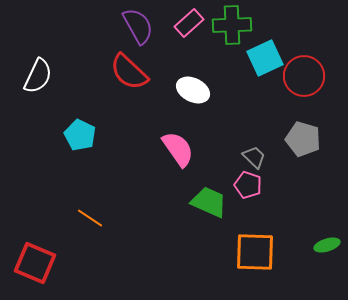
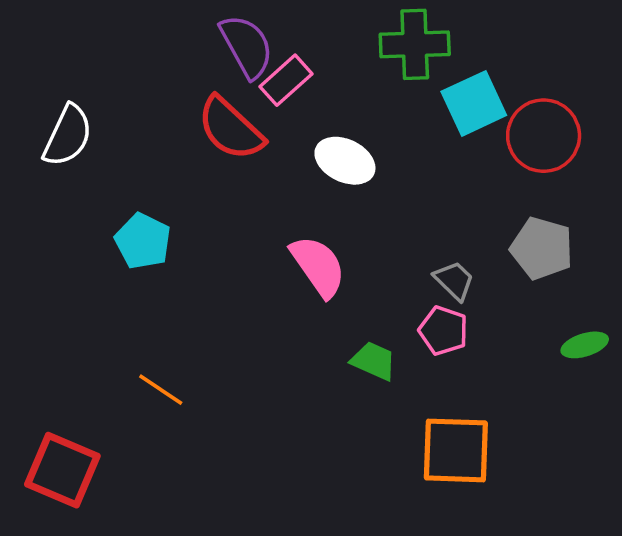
pink rectangle: (189, 23) -> (286, 80), moved
green trapezoid: (209, 202) -> (374, 361), size x0.7
green ellipse: (327, 245) -> (585, 345), moved

